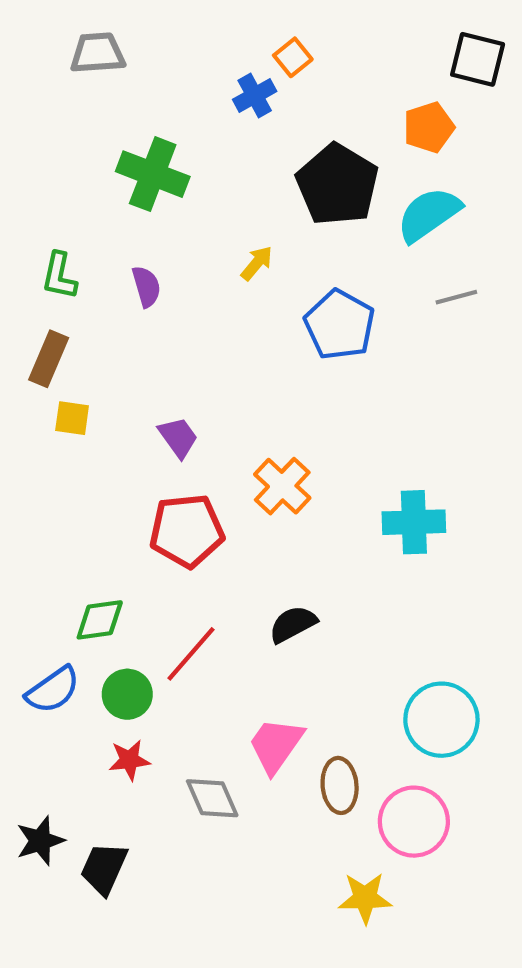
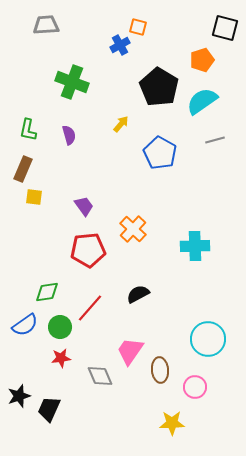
orange square: (293, 57) -> (138, 27), turned -36
pink circle: (414, 822) -> (195, 387), size x0.7

